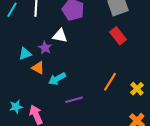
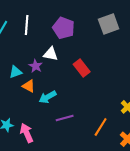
red rectangle: (118, 36) -> (82, 68), moved
orange line: (110, 82) -> (101, 127), moved

